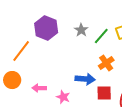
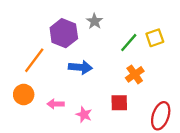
gray star: (81, 30) -> (95, 21), moved
blue arrow: (85, 79) -> (80, 67), moved
red square: (104, 93) -> (119, 103), moved

